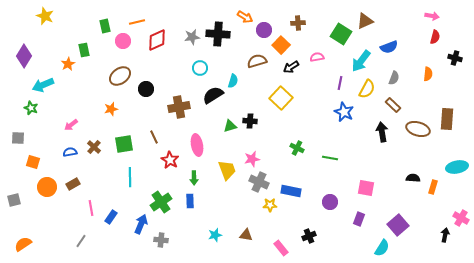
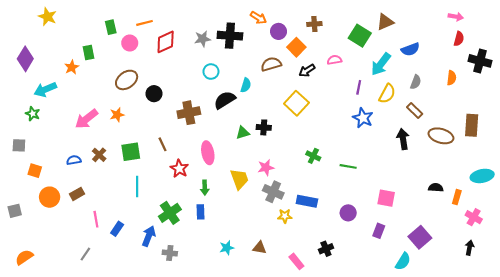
black cross: (455, 58) -> (480, 61), size x1.5
pink arrow: (71, 125) -> (86, 119), moved, size x1.6
pink cross: (461, 218) -> (474, 217), moved

